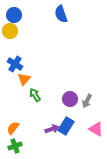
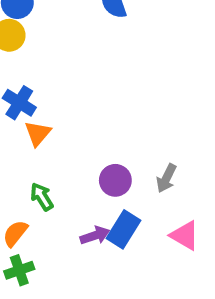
green arrow: (35, 95) -> (42, 197), moved
purple circle: (70, 99) -> (115, 180), moved

